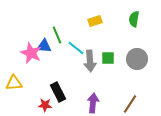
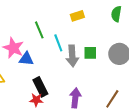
blue triangle: (44, 46) -> (26, 59), moved
cyan line: (76, 48) -> (58, 43), turned 30
red star: (45, 105) -> (36, 100), moved

